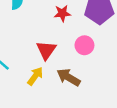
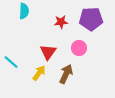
brown arrow: (68, 77) -> (66, 74), turned 84

